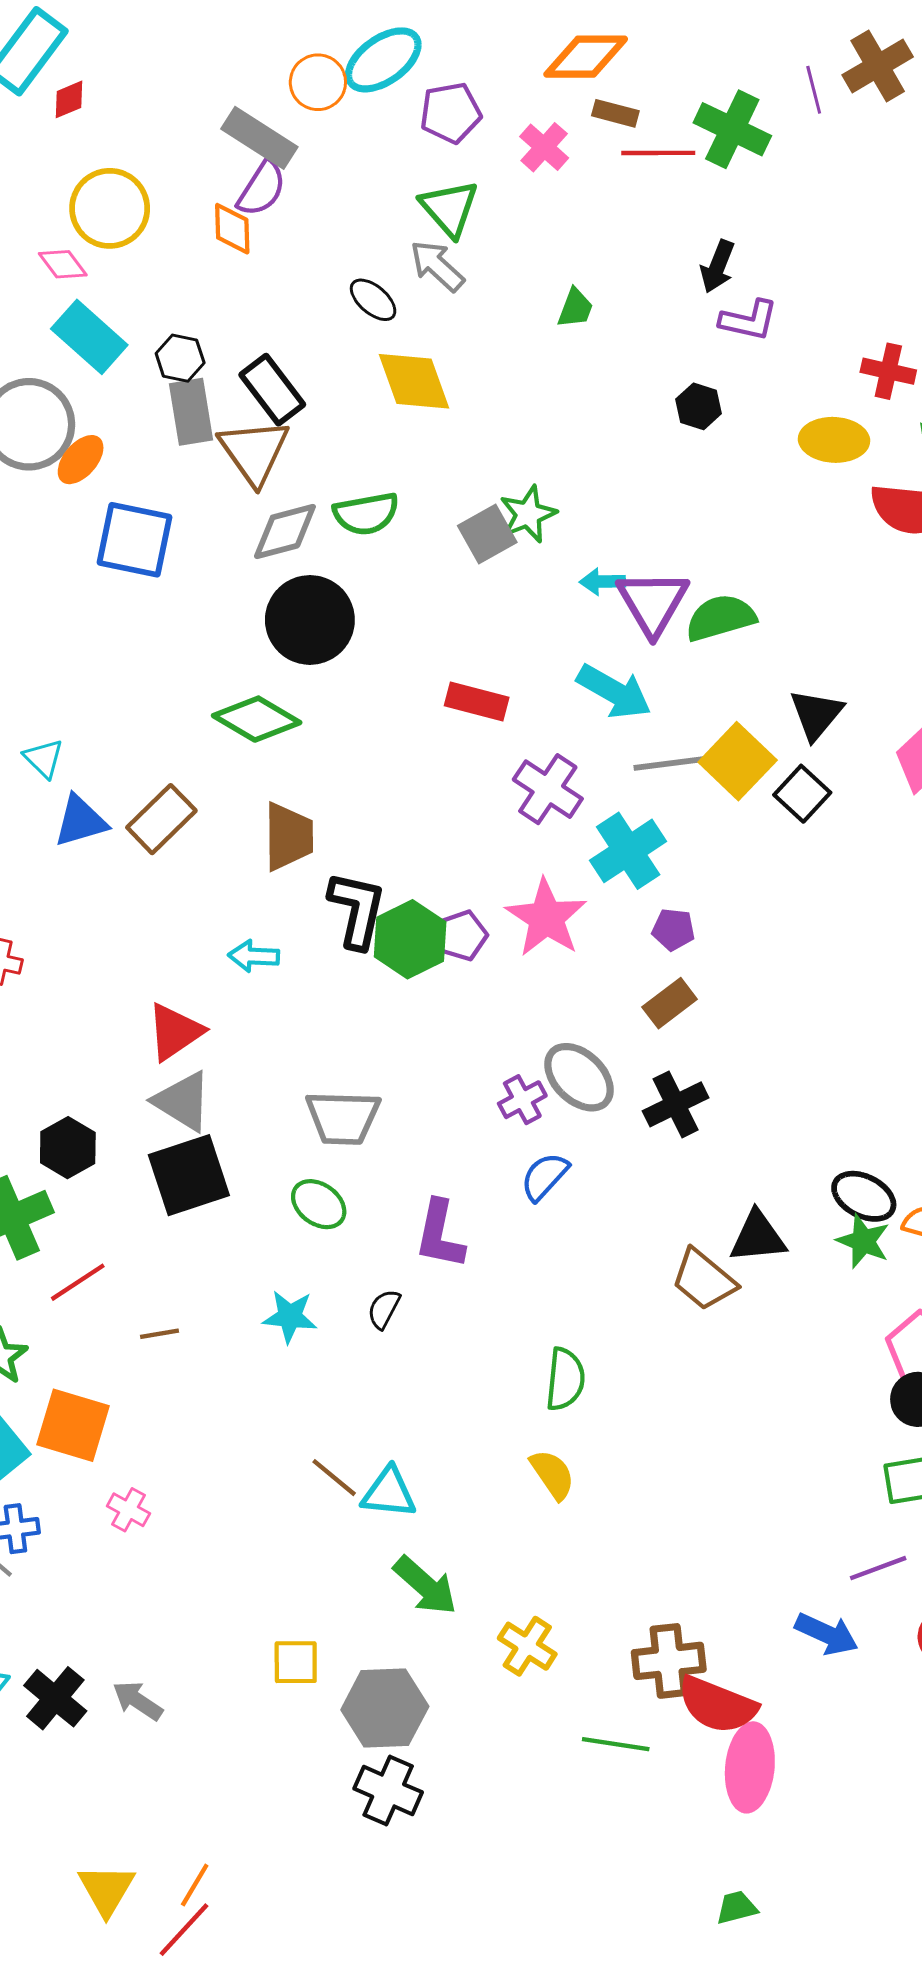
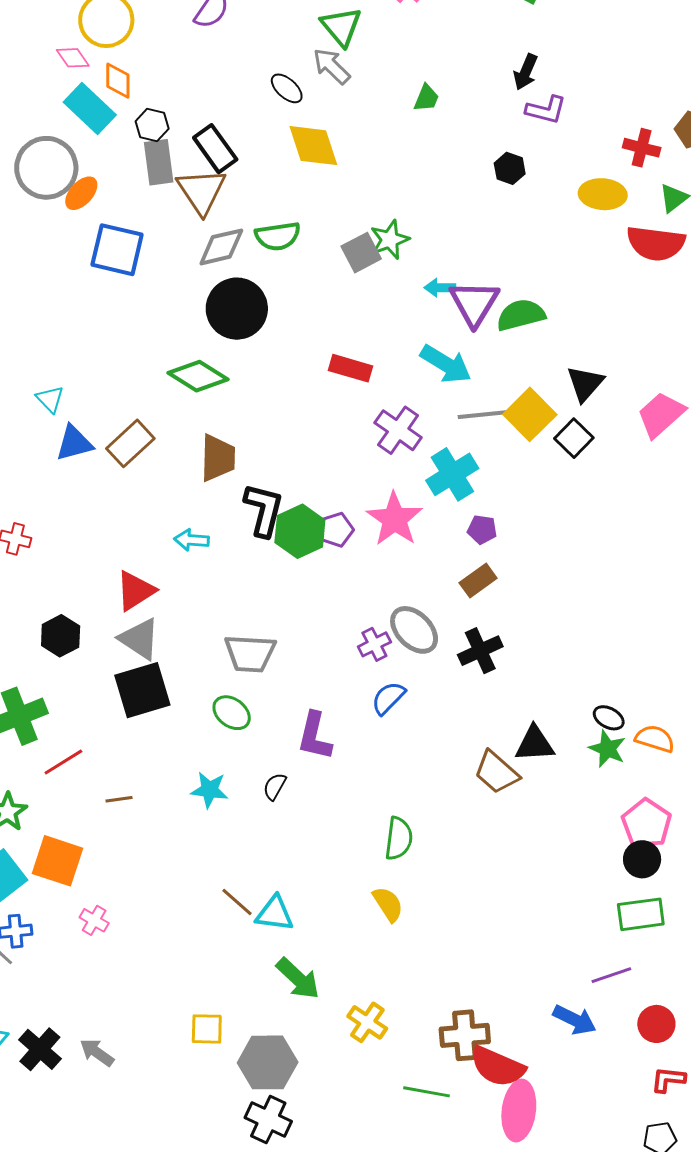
orange diamond: (232, 229) -> (118, 81), moved
black hexagon: (68, 1148) -> (61, 636), moved
black ellipse: (864, 1196) -> (609, 718), size x0.7

